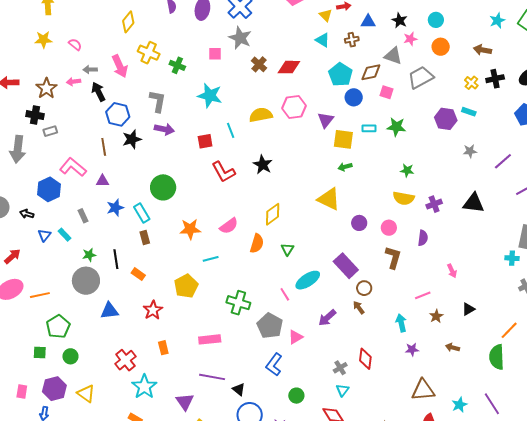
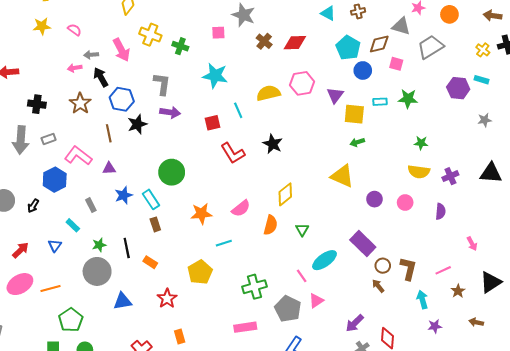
brown star: (46, 88) -> (80, 103), moved
gray rectangle: (50, 131) -> (49, 139), moved
black arrow: (27, 214) -> (33, 206), turned -72
blue triangle: (44, 235) -> (55, 246), moved
brown L-shape: (393, 257) -> (408, 269), moved
green cross: (238, 303) -> (254, 287), turned -30
black triangle: (468, 309) -> (491, 282), size x1.6
purple arrow: (327, 318) -> (355, 323), moved
pink triangle: (296, 337) -> (316, 301), moved
pink rectangle: (210, 339) -> (245, 327), moved

